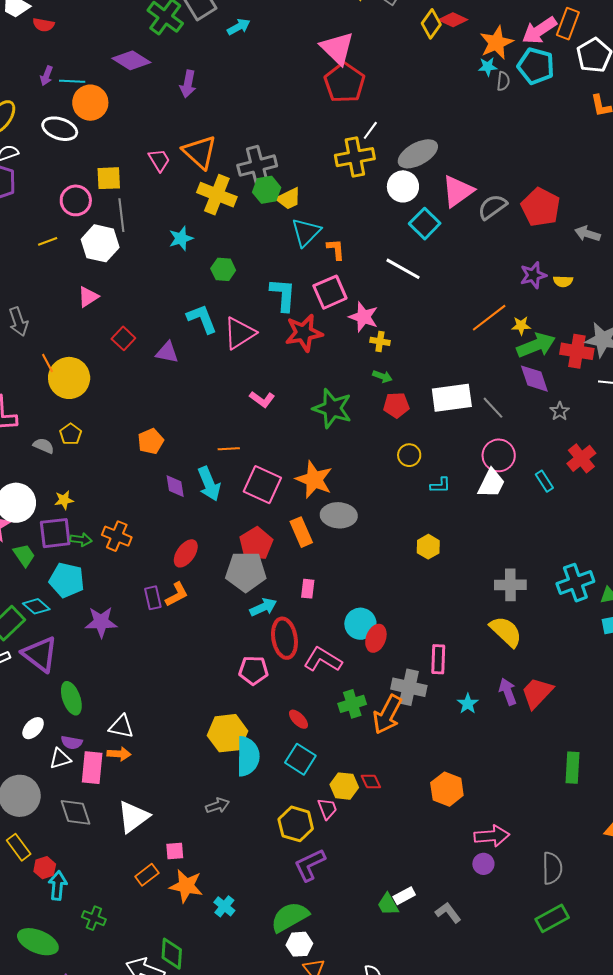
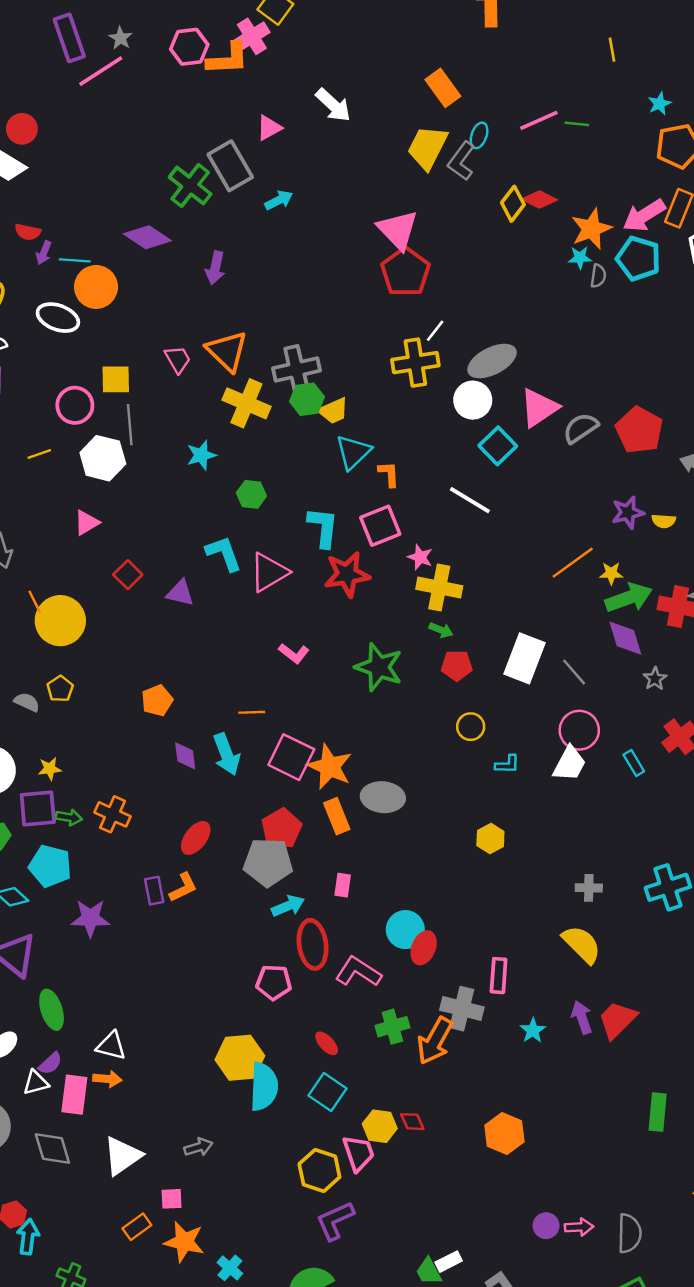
red semicircle: (43, 25) -> (28, 232), moved
pink star: (364, 317) -> (420, 557), size x0.7
yellow cross: (380, 341) -> (439, 587), size x1.8
white rectangle: (452, 398) -> (524, 658), turned -63
orange star: (314, 480) -> (330, 767), moved
gray cross: (510, 585) -> (589, 888), size x0.7
purple semicircle: (72, 742) -> (50, 1063), turned -55
gray arrow: (217, 806) -> (198, 1147), moved
pink trapezoid: (327, 809) -> (358, 1153), size x1.4
pink arrow: (492, 836) -> (579, 1227), moved, size x0.7

